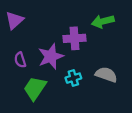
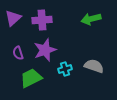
purple cross: (74, 38) -> (42, 20), moved
green trapezoid: (35, 88) -> (31, 78), turned 30

